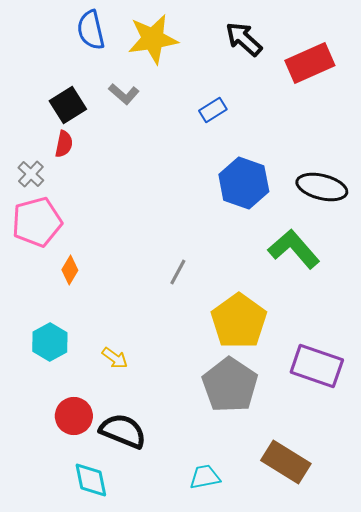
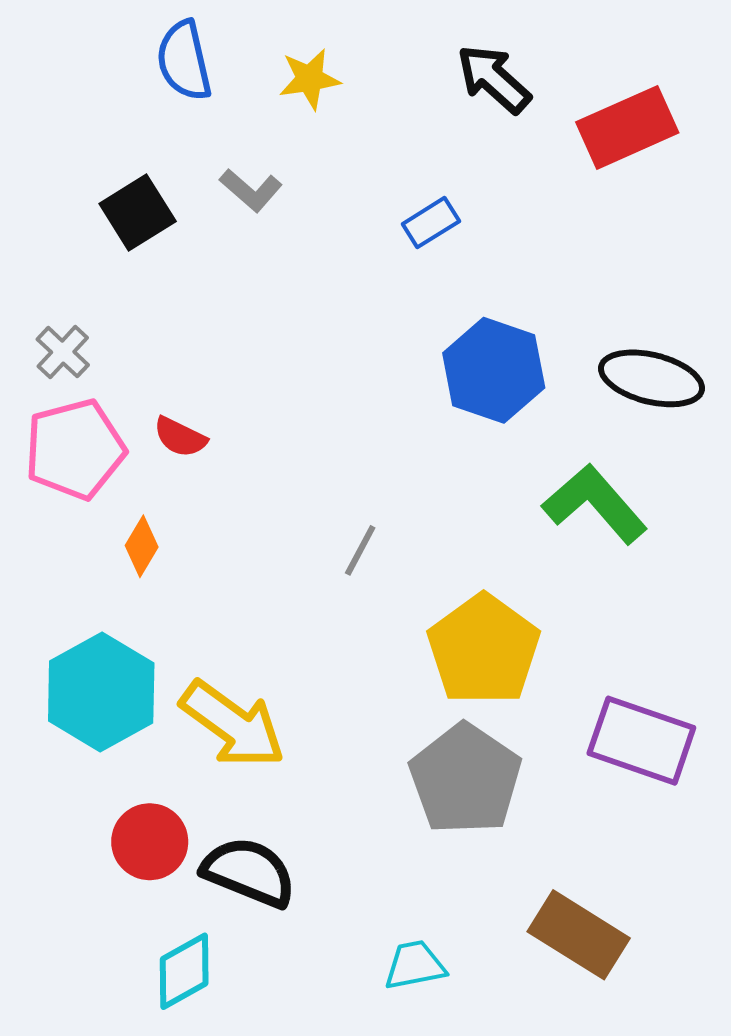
yellow star: (153, 39) -> (310, 79), size x0.6
red semicircle: (64, 144) -> (180, 437), moved, turned 104
cyan hexagon: (50, 342) -> (101, 692), size x1.5
yellow arrow: (115, 358) -> (233, 724), size x2.0
cyan diamond: (91, 480) -> (184, 971), turned 72

